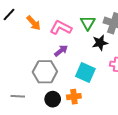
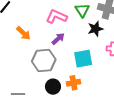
orange arrow: (34, 23) -> (24, 33), moved
cyan square: (85, 72) -> (83, 59), turned -30
gray line: (18, 96) -> (18, 94), moved

